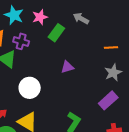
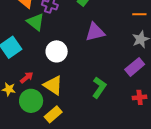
purple triangle: (67, 67) -> (95, 32), size x1.5

